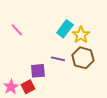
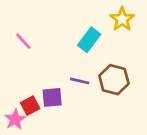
yellow star: (81, 35) -> (122, 19), moved
red square: (28, 87) -> (30, 106), moved

